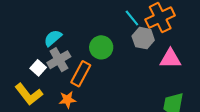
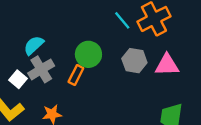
gray hexagon: (143, 38) -> (134, 61), moved
orange rectangle: (81, 74) -> (76, 75), moved, size x0.7

